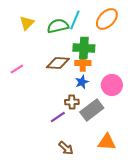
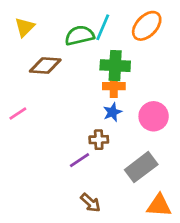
yellow triangle: (27, 23) -> (25, 27), moved
brown diamond: (58, 63) -> (45, 66), moved
pink line: (17, 69) -> (18, 114), moved
gray rectangle: (92, 110) -> (141, 167), moved
orange triangle: (107, 142) -> (159, 205), moved

